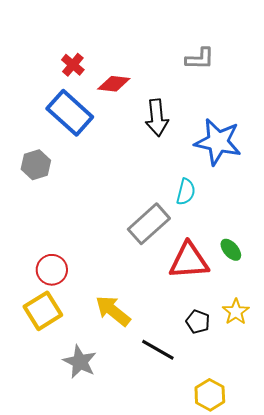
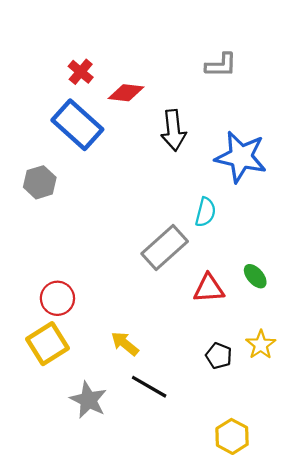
red triangle: (189, 261) -> (209, 288), size x0.7
yellow arrow: (113, 311) -> (125, 344), size x0.7
black line: (158, 350) -> (149, 387), moved

